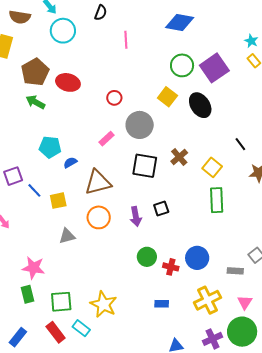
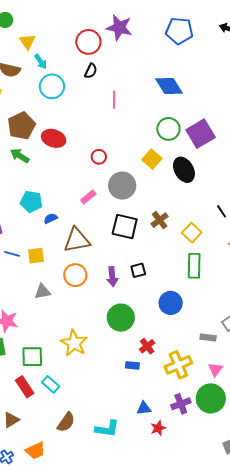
blue diamond: (180, 23) -> (169, 86), turned 44
blue line: (34, 190) -> (12, 254), moved, turned -35
green circle: (147, 257) -> (121, 318), size x1.4
blue circle: (197, 258) -> (171, 303), moved
red cross: (171, 267) -> (147, 346), moved, turned 35
yellow star: (104, 304) -> (74, 343), moved

